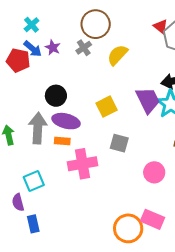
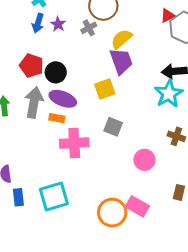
red triangle: (161, 26) -> (168, 16), turned 49
blue arrow: (33, 49) -> (38, 23), turned 60
red pentagon: (18, 60) -> (31, 66), moved
purple trapezoid: (148, 100) -> (121, 61), moved
cyan square: (34, 181) -> (54, 197), moved, size x1.4

